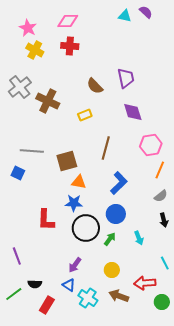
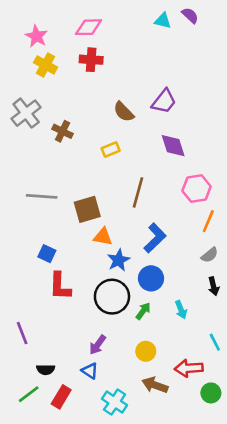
purple trapezoid: (126, 78) -> (164, 101), turned 50
brown cross: (48, 101) -> (62, 131), size x0.7
blue square: (18, 173) -> (47, 254), moved
blue star: (74, 203) -> (118, 260), moved, turned -30
green line: (14, 294) -> (29, 394), moved
cyan cross: (88, 298) -> (115, 402), moved

